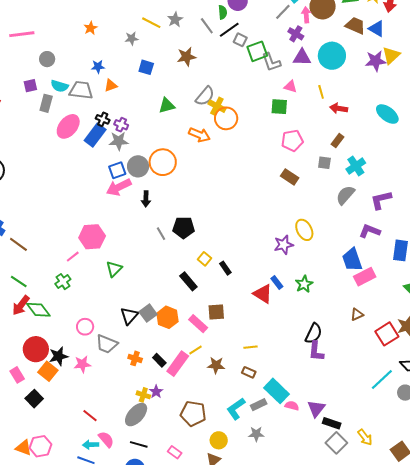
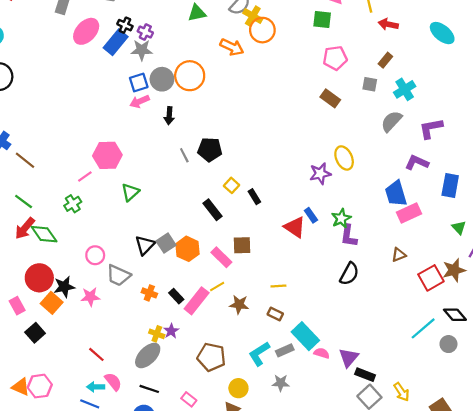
pink arrow: (119, 187) -> (140, 101), size x0.7
purple L-shape: (316, 351) -> (349, 236), moved

